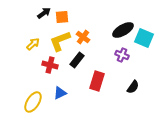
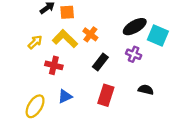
yellow L-shape: (60, 41) -> (65, 39), turned 65
black rectangle: (77, 60) -> (100, 62), moved
red rectangle: (97, 81) -> (106, 95), moved
black semicircle: (133, 87) -> (146, 90), turned -112

